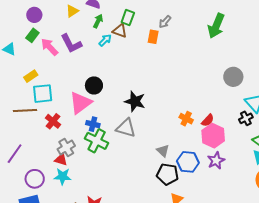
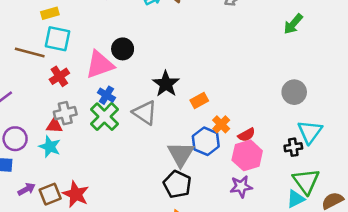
green arrow: (216, 26) -> (293, 24), size x0.7
orange rectangle: (153, 37) -> (199, 101), moved, turned 32
gray triangle: (163, 151) -> (181, 154), size x1.6
red triangle: (61, 159) -> (54, 126), turned -32
blue hexagon: (188, 162) -> (206, 141), moved

